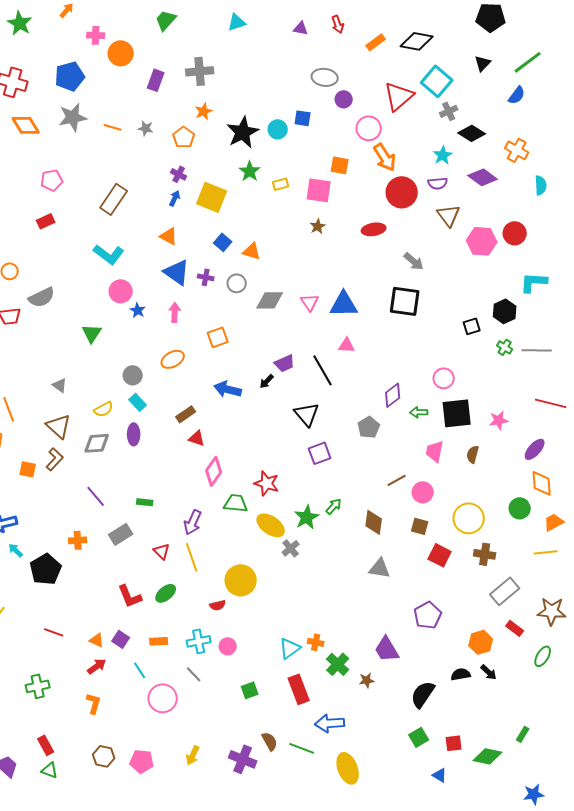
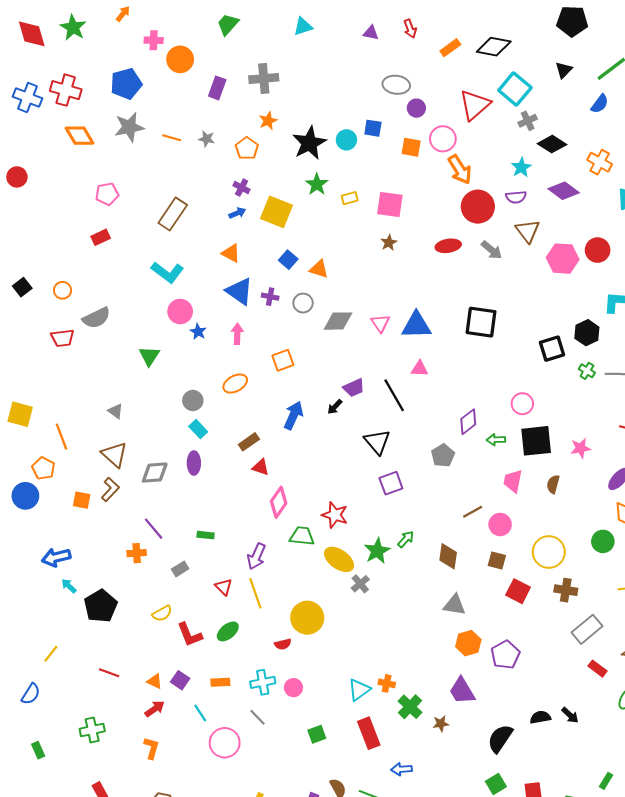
orange square: (340, 165) -> (411, 147), moved
blue arrow: (175, 198) -> (237, 213), turned 42
gray arrow: (414, 261) -> (492, 250), moved
black square: (472, 326) -> (552, 349), size x1.4
blue arrow: (228, 389) -> (293, 415), turned 100
yellow semicircle: (104, 409) -> (162, 613), moved
gray rectangle: (121, 534) -> (180, 569), size x0.7
orange cross: (78, 540) -> (137, 553), moved
orange hexagon: (481, 642) -> (468, 643), moved
blue arrow: (330, 723) -> (402, 769), size x0.7

